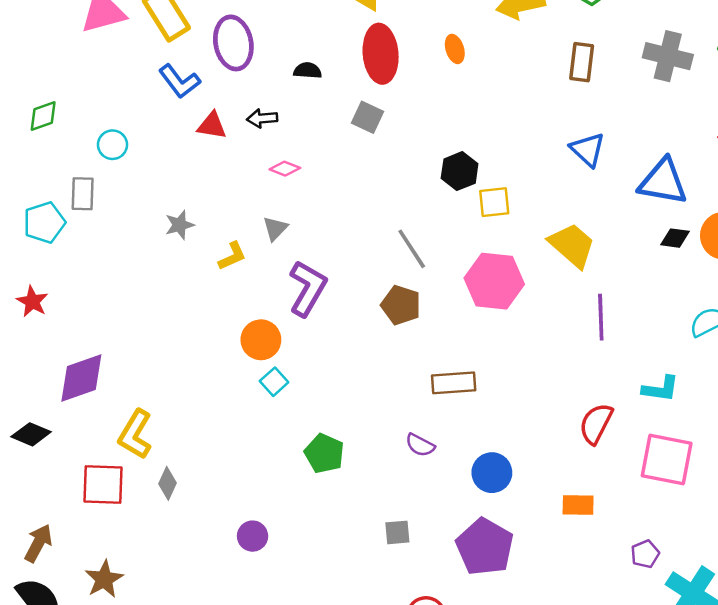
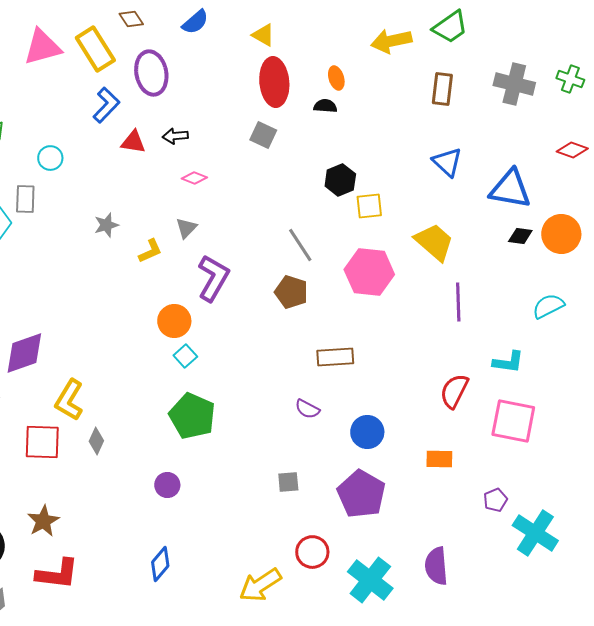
black semicircle: (308, 71) -> (325, 106), moved
blue L-shape: (180, 81) -> (106, 105), turned -99
green pentagon: (324, 453) -> (192, 416), moved, size x1.4

